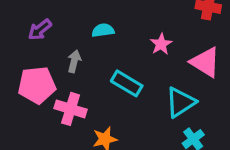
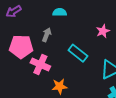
purple arrow: (40, 30) -> (14, 11), moved
cyan semicircle: (103, 30) -> (60, 12), moved

